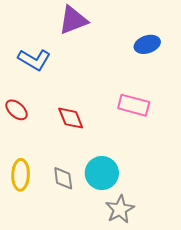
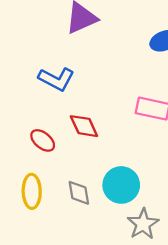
blue L-shape: (34, 60) -> (56, 79), moved
red ellipse: (17, 110) -> (43, 140), moved

